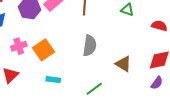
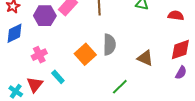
orange square: (43, 50) -> (85, 54), moved
cyan rectangle: (53, 80) -> (58, 77), moved, turned 48

